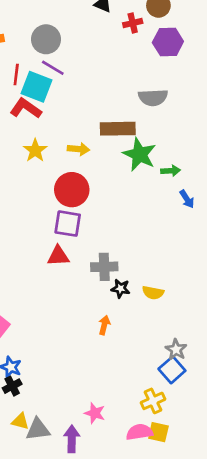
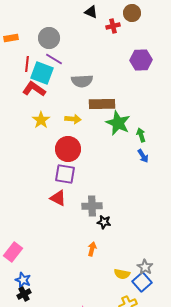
purple hexagon: (168, 42) -> (141, 60), moved
gray semicircle: (153, 98) -> (82, 81), moved
green arrow: (171, 171) -> (141, 135), turned -104
blue arrow: (187, 199) -> (143, 156), moved
red triangle: (58, 256) -> (58, 198), turned 30
yellow semicircle: (153, 293) -> (122, 274), moved

